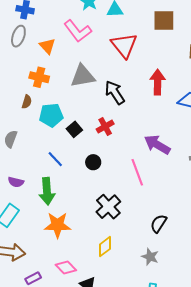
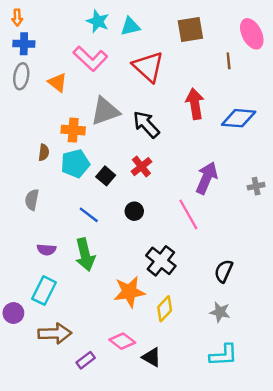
orange cross: (39, 77) -> (73, 130), moved
purple arrow: (157, 145) -> (207, 178), turned 92
orange star: (57, 225) -> (129, 292), moved

